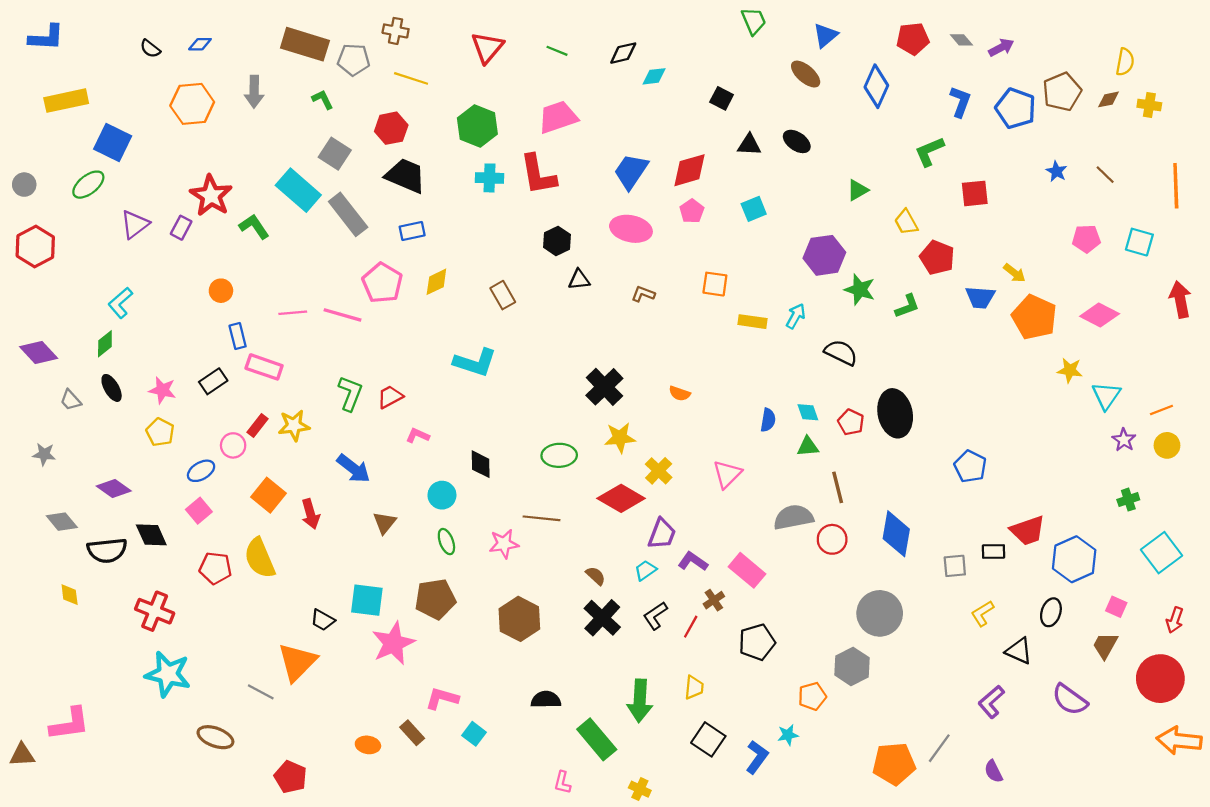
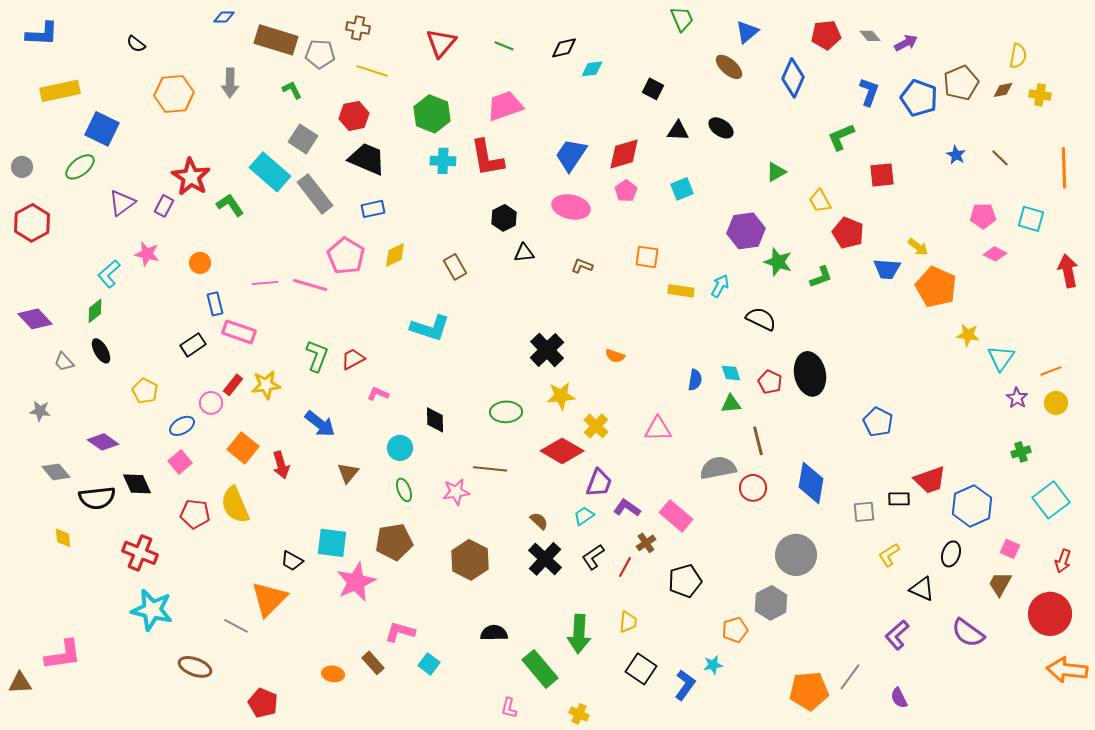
blue diamond: (200, 44) -> (224, 17), moved
pink diamond: (1100, 315) -> (995, 254), moved, size x0.7
pink star: (162, 390) -> (147, 254), moved
pink triangle: (727, 474) -> (658, 429), turned 44

